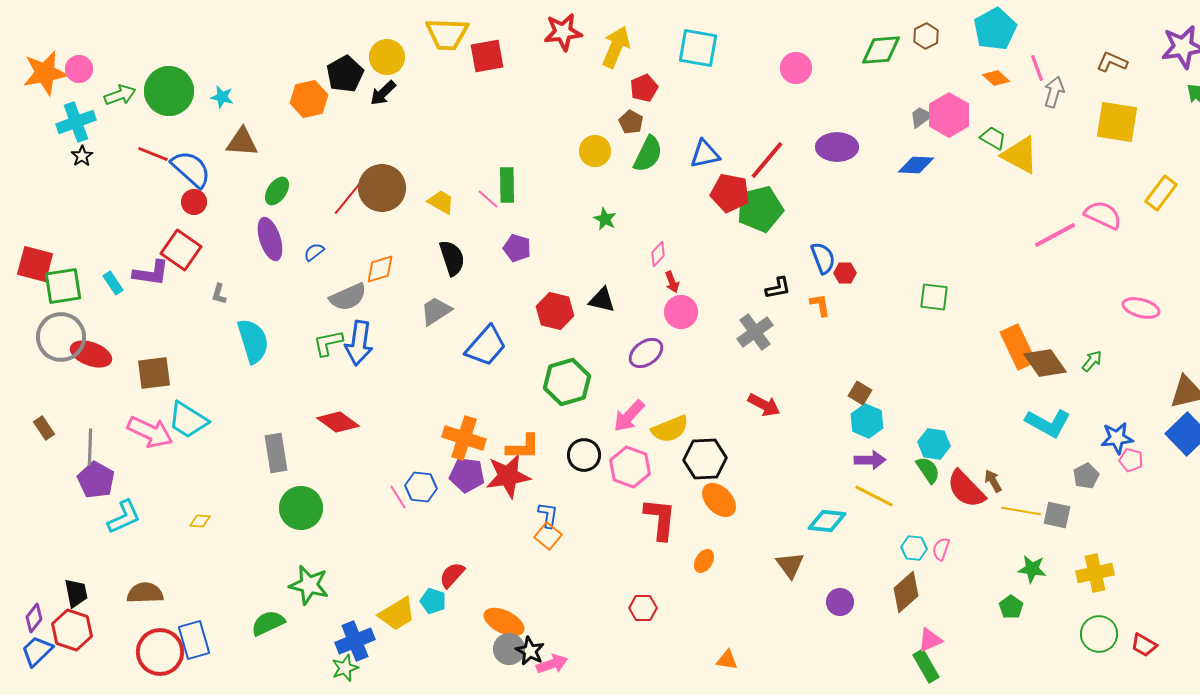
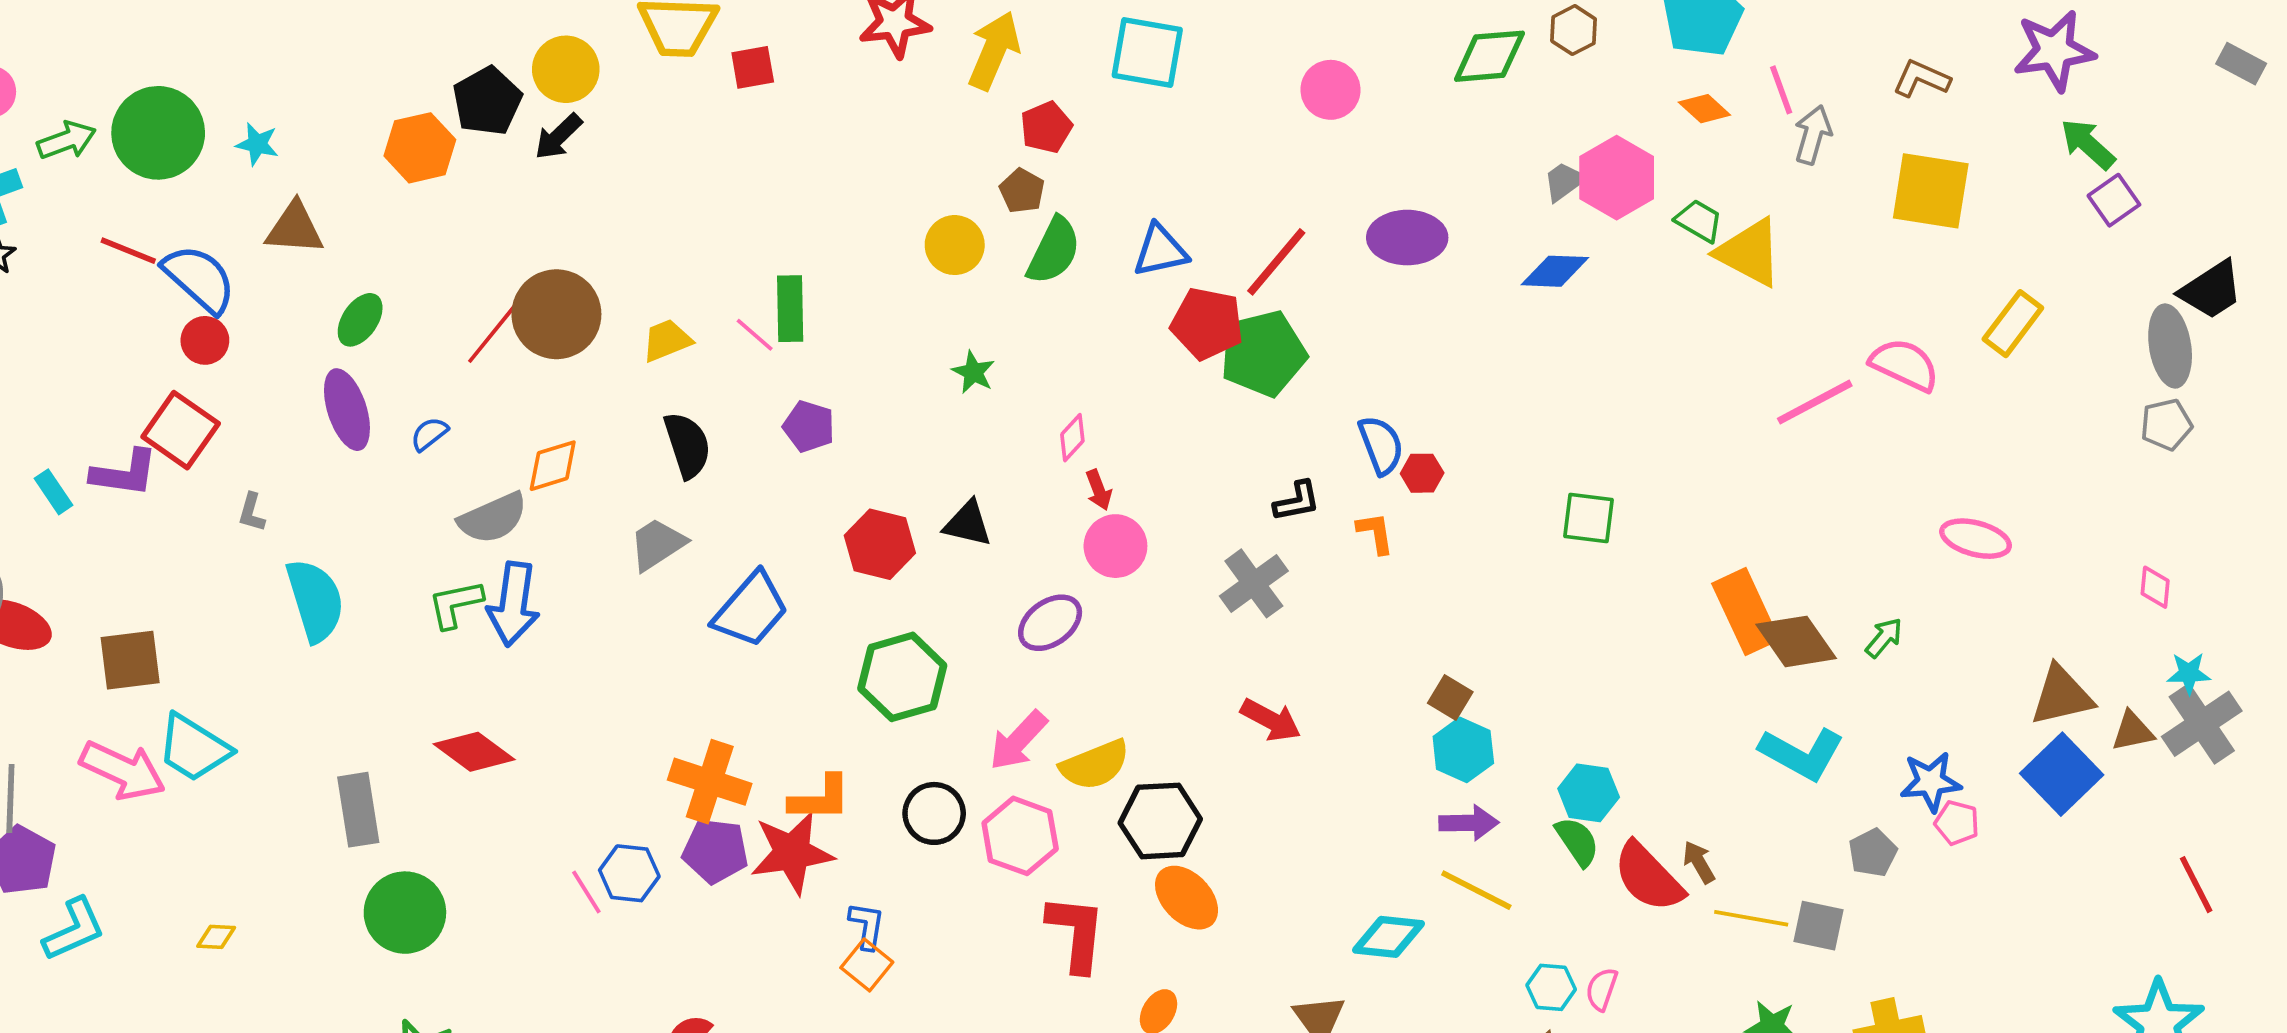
red square: (487, 56) -> (753, 67), size x0.7
yellow trapezoid: (441, 202) -> (667, 340), turned -52

